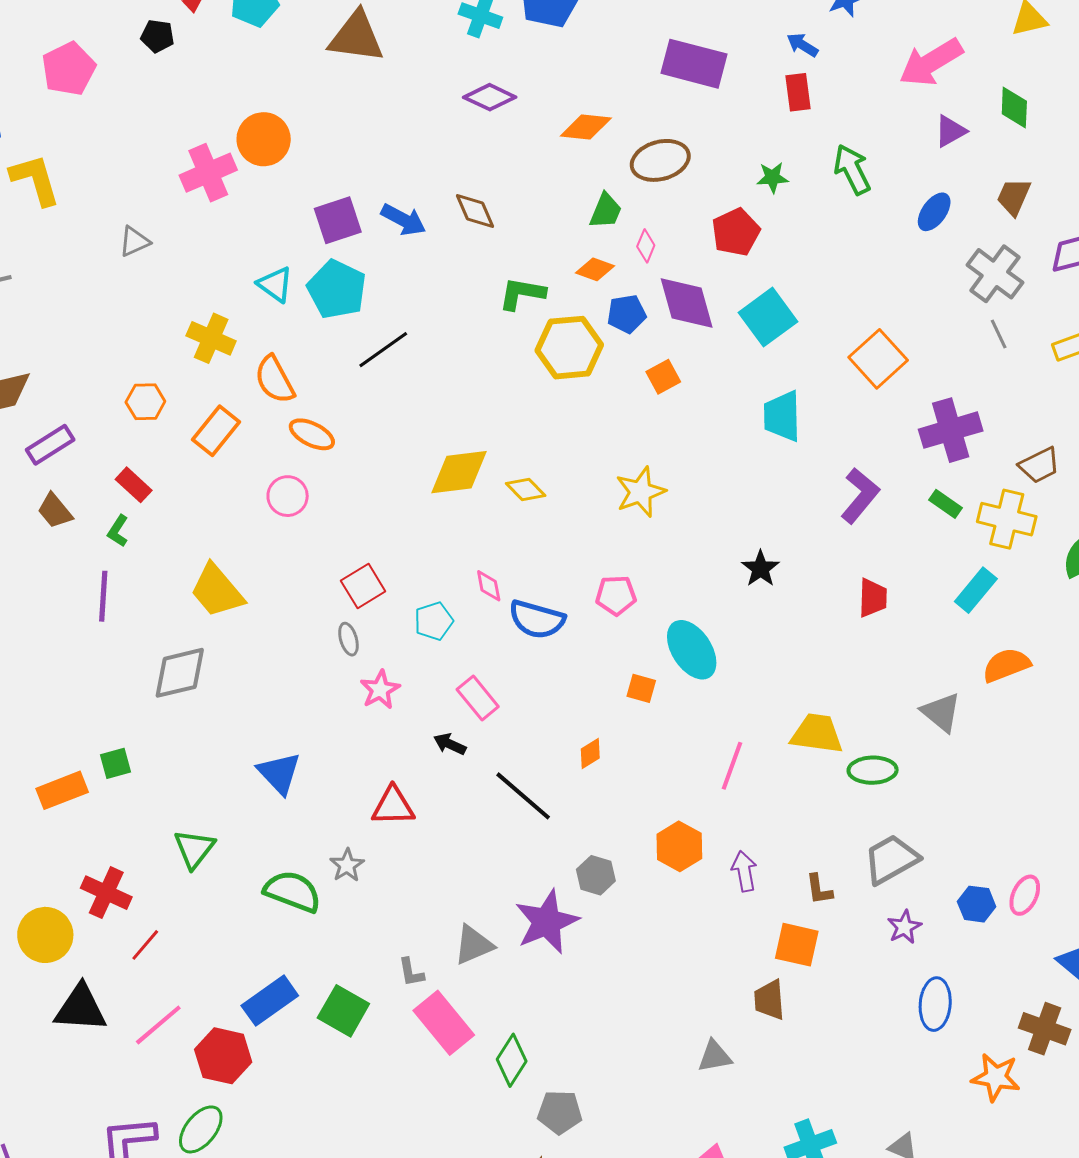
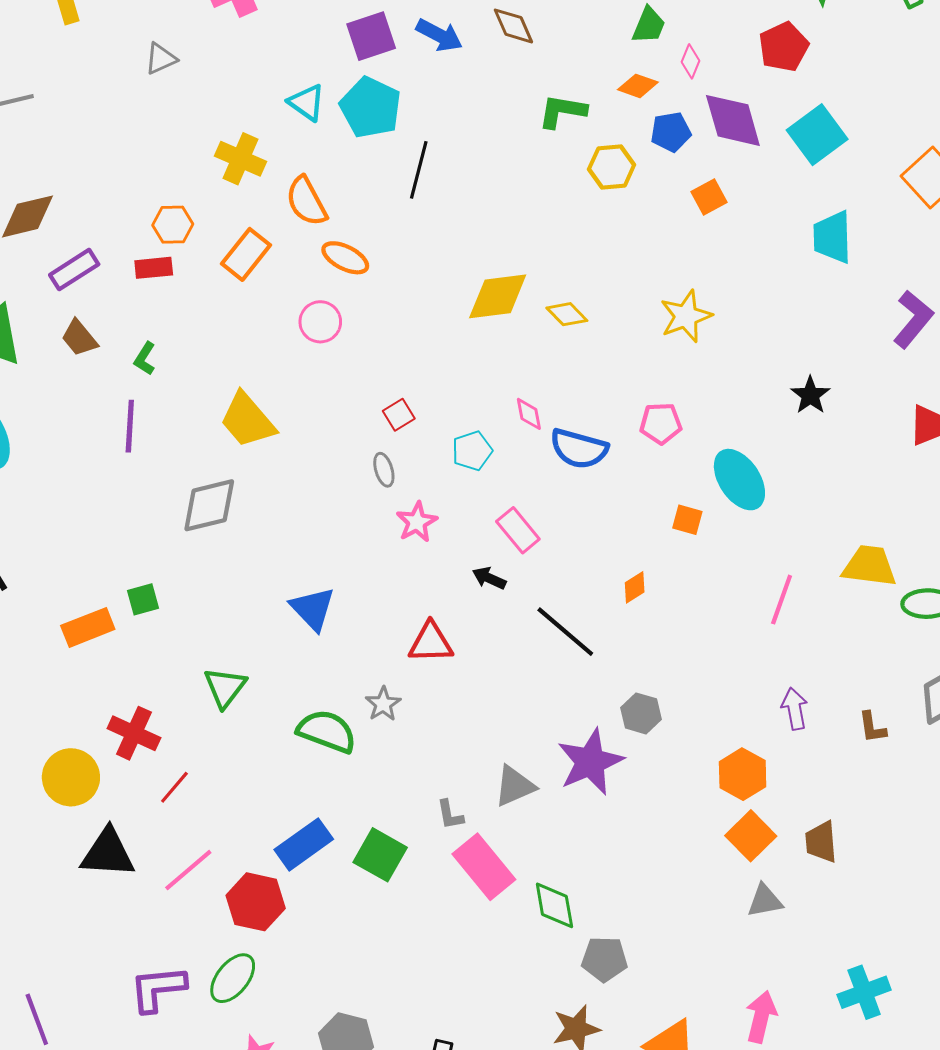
yellow hexagon: (569, 348) -> (612, 167), size x0.7
black line: (383, 350) -> (419, 170), turned -40
red rectangle: (134, 485) -> (154, 268), moved, turned -48
red square: (363, 586) -> (399, 415), size x0.7
orange hexagon: (679, 846) -> (743, 774), moved
orange square: (797, 945) -> (751, 836), moved, turned 33
green diamond: (512, 1060) -> (554, 905), turned -42

